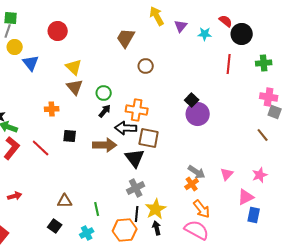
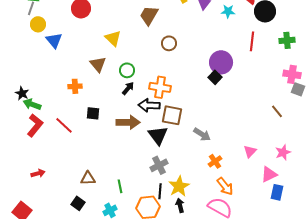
yellow triangle: (74, 67) -> (113, 38), moved
purple circle: (198, 114) -> (221, 62), moved
brown line: (263, 135) -> (277, 111), moved
gray arrow: (197, 172) -> (202, 134), moved

